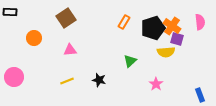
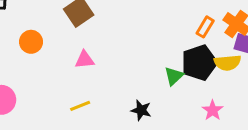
orange rectangle: (124, 22) -> (205, 27), moved
black pentagon: (153, 28) -> (199, 63), moved
black star: (99, 80) -> (141, 110), moved

